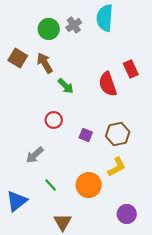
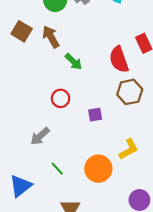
brown hexagon: (118, 134) -> (130, 92), moved
purple square: (86, 135) -> (95, 115), turned -32

